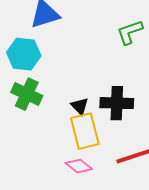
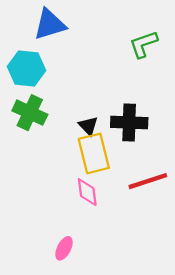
pink diamond: (79, 166) -> (87, 192), turned 44

